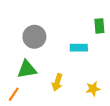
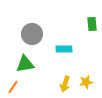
cyan rectangle: (79, 48) -> (64, 49), moved
yellow arrow: (57, 82) -> (65, 84), moved

